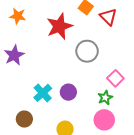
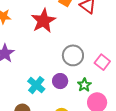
gray circle: (87, 51) -> (73, 55), moved
green star: (105, 98) -> (84, 85), moved

